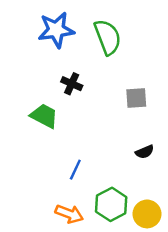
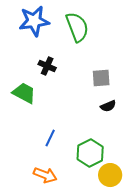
black semicircle: (145, 152) -> (108, 106), moved
green hexagon: (111, 204) -> (90, 153), moved

